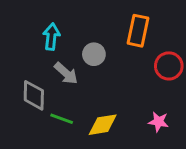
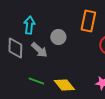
gray diamond: (34, 95) -> (15, 48), moved
yellow diamond: (103, 125) -> (64, 85), turned 60

